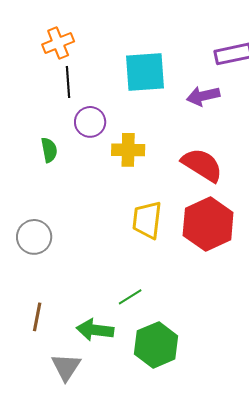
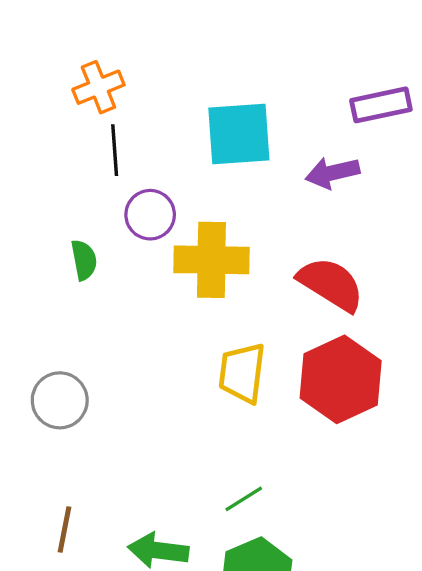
yellow cross: (128, 150) -> (211, 260), size x1.4
green line: (130, 297) -> (244, 499), moved

